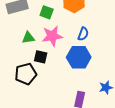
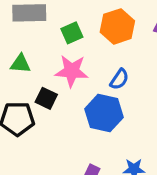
green square: (47, 12) -> (72, 33), turned 32
green triangle: (28, 38) -> (20, 64), moved

